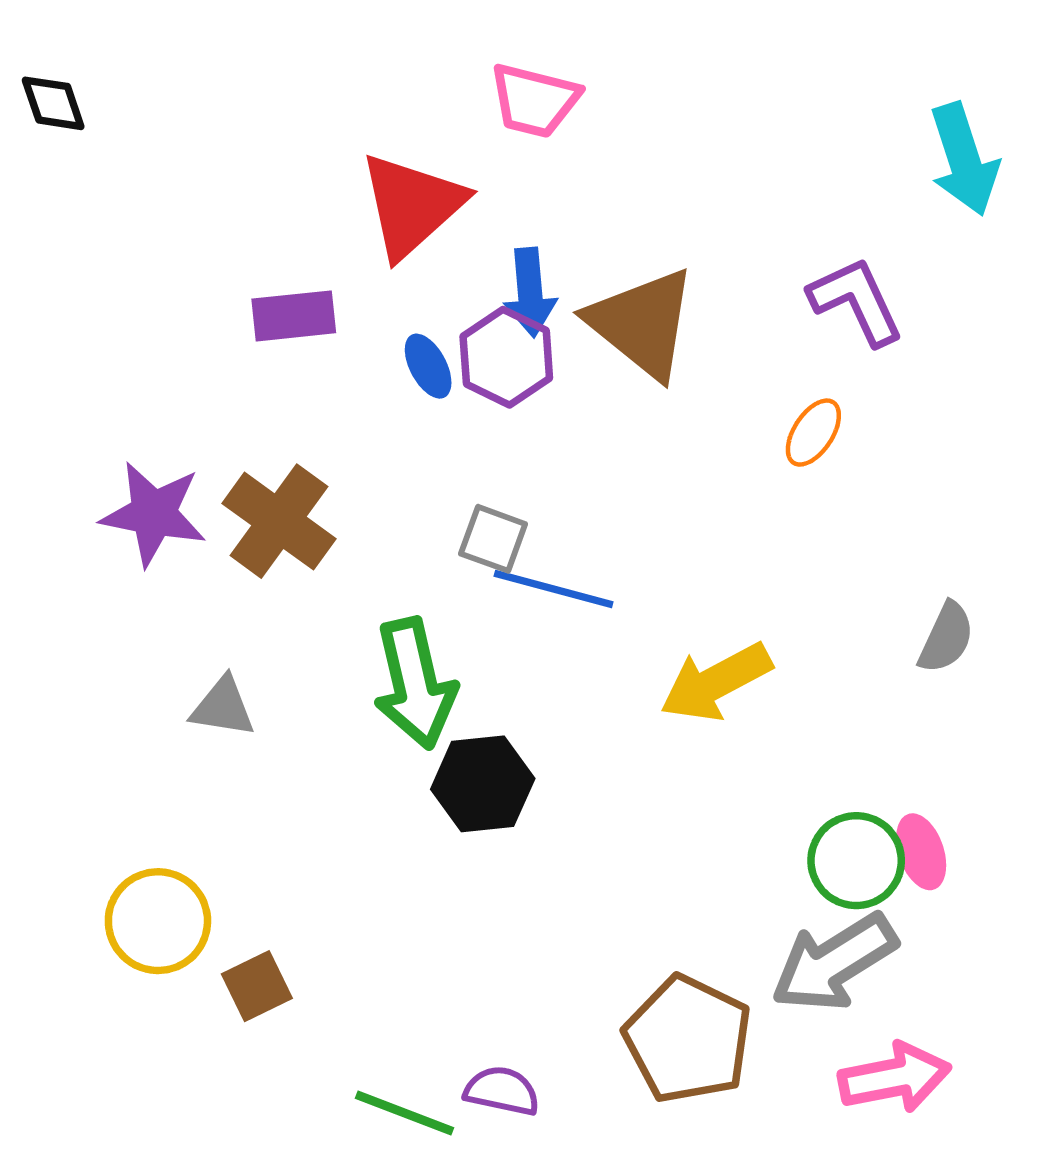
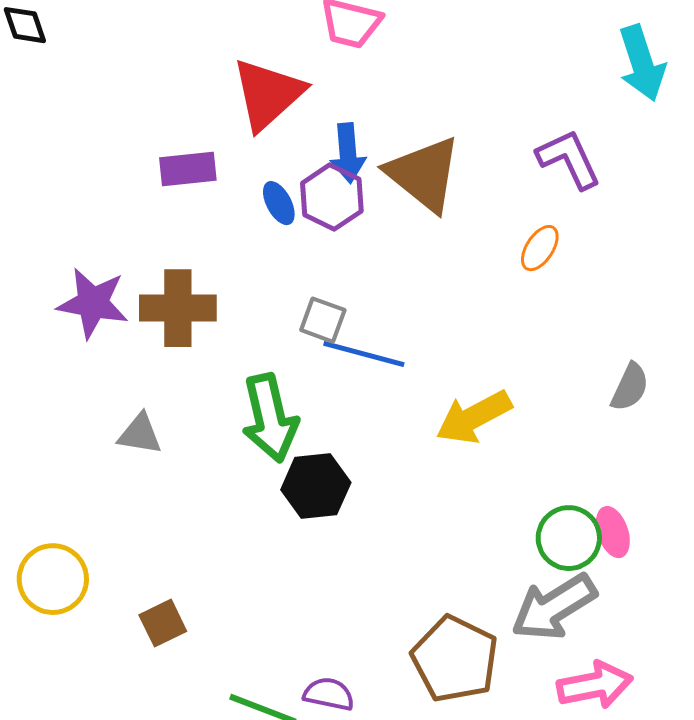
brown cross: (279, 521) -> (178, 308), turned -36
yellow circle: (158, 921) -> (53, 579), moved

